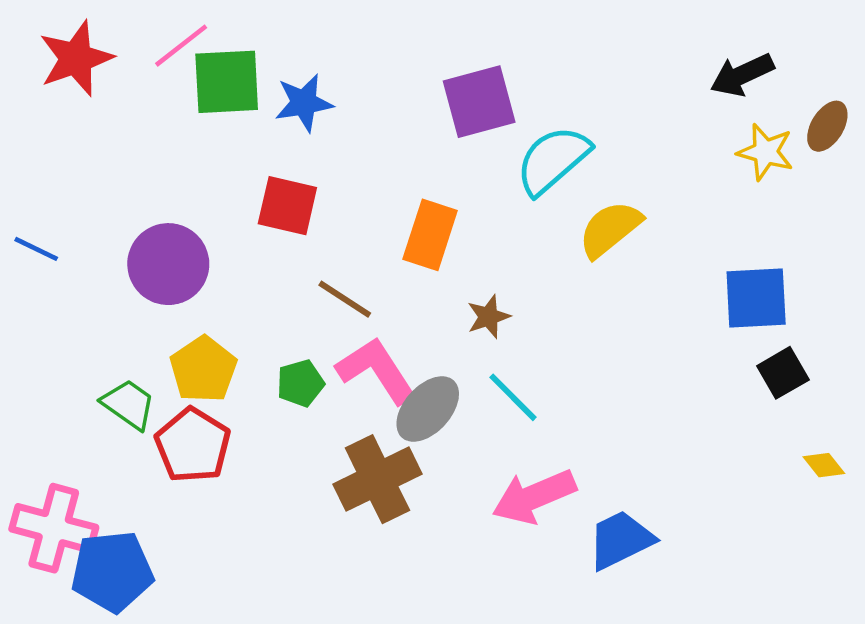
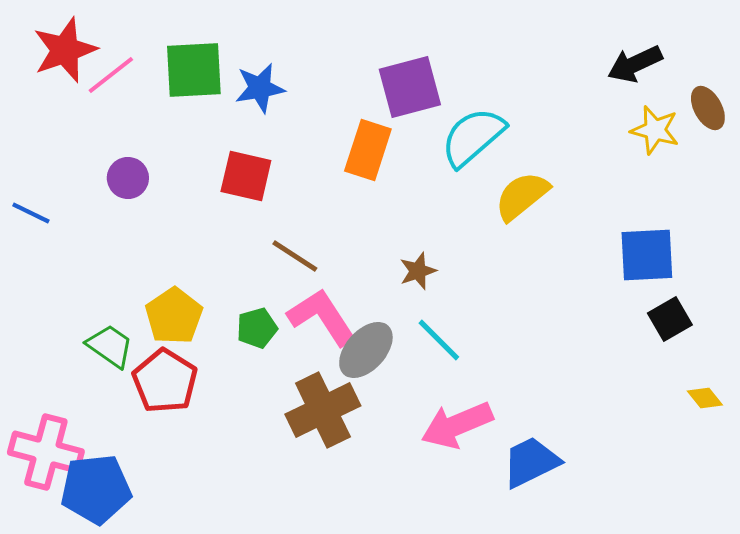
pink line: (181, 46) -> (111, 75), moved
brown ellipse: (827, 126) -> (708, 108), turned -60
orange rectangle: (430, 235) -> (368, 150), moved
purple circle: (168, 264) -> (128, 178), moved, size x0.6

